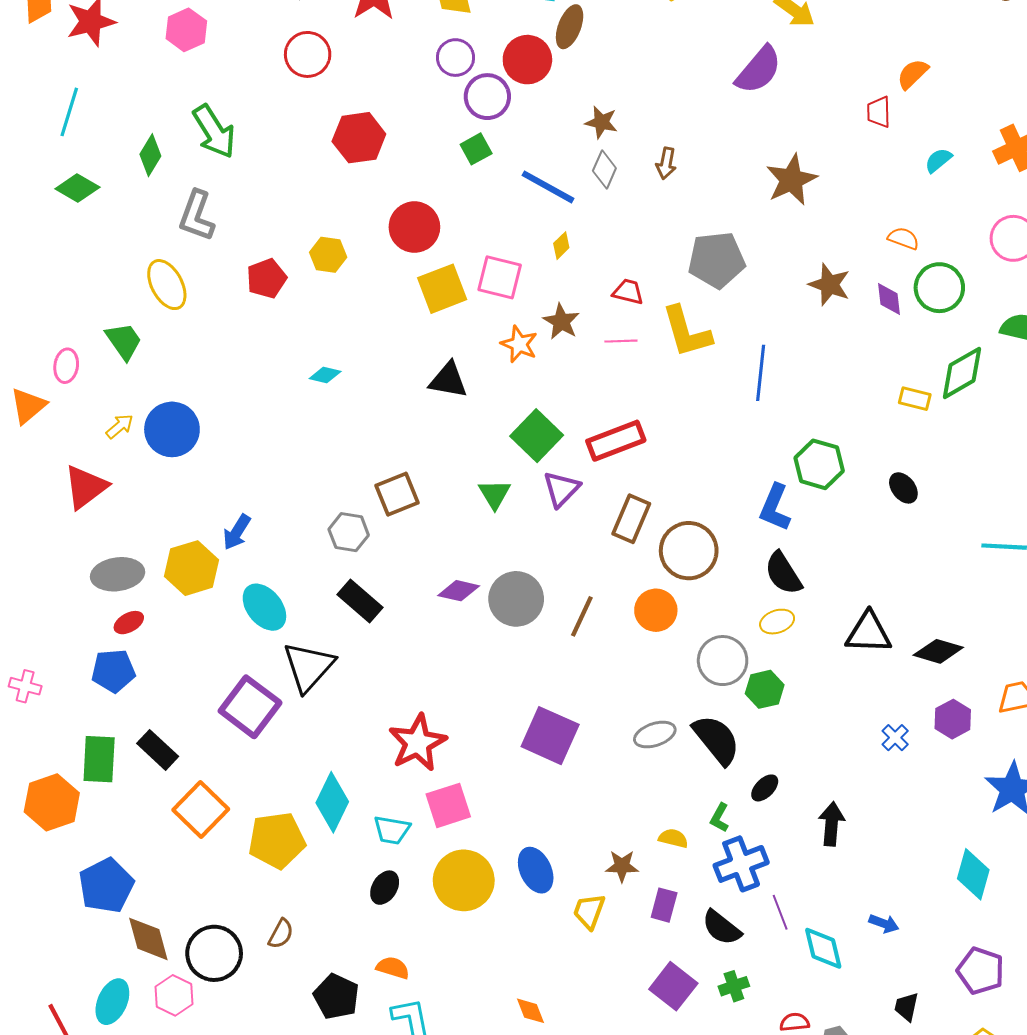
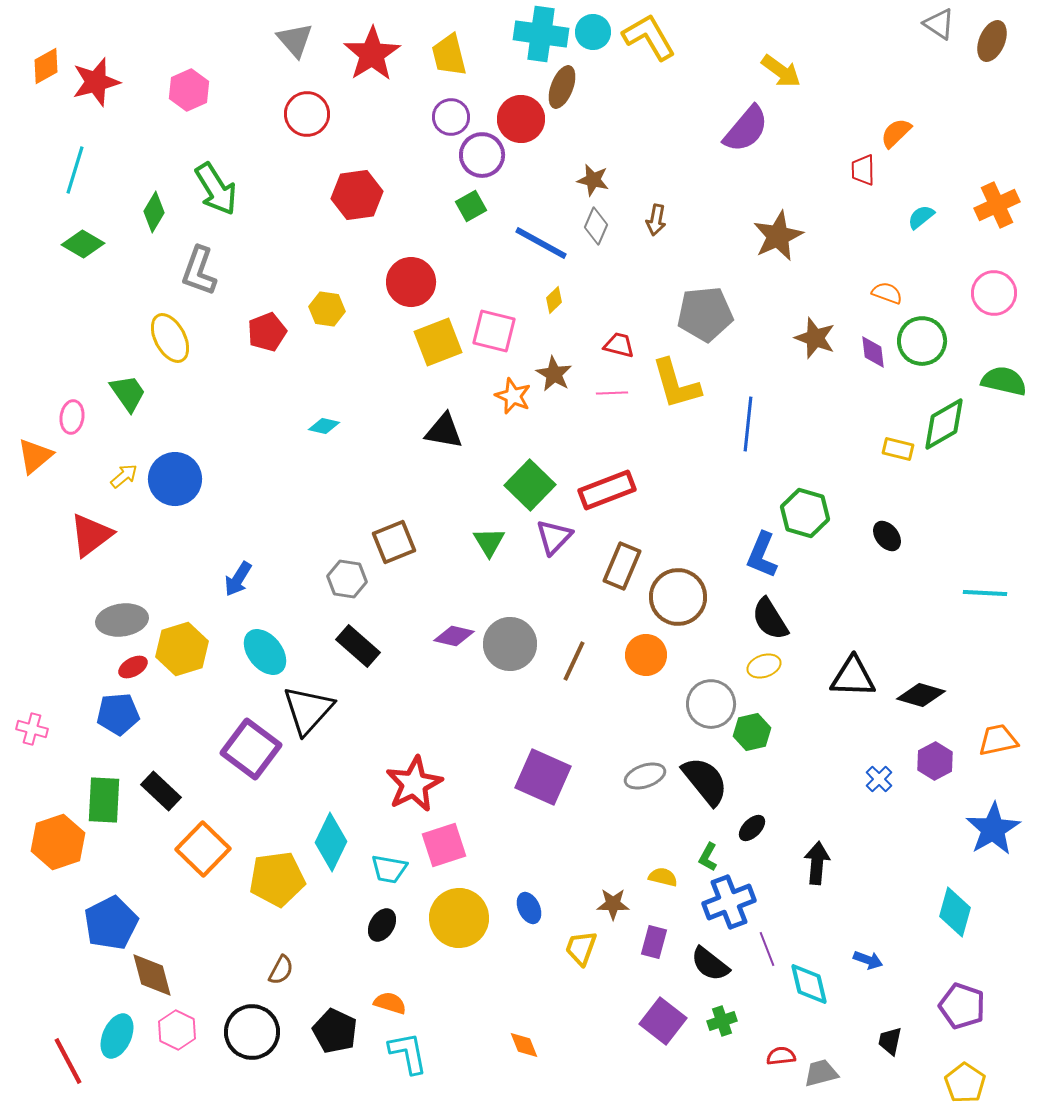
yellow hexagon: (191, 568) -> (182, 649), moved
blue ellipse: (536, 870) -> (529, 908), size x0.7
black circle: (214, 953) -> (252, 1032), moved

